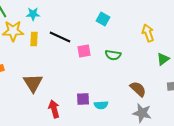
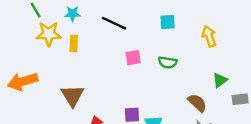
cyan square: (103, 19) -> (168, 22), moved, turned -32
black line: (60, 37) -> (114, 23), moved
green triangle: (163, 59) -> (220, 80), moved

